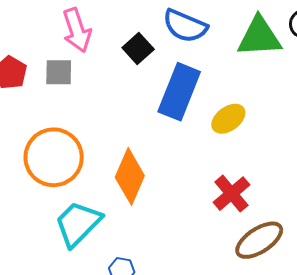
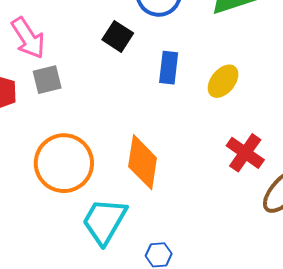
pink arrow: (77, 30) -> (28, 38), moved
blue rectangle: (179, 92) -> (169, 68), size x0.6

